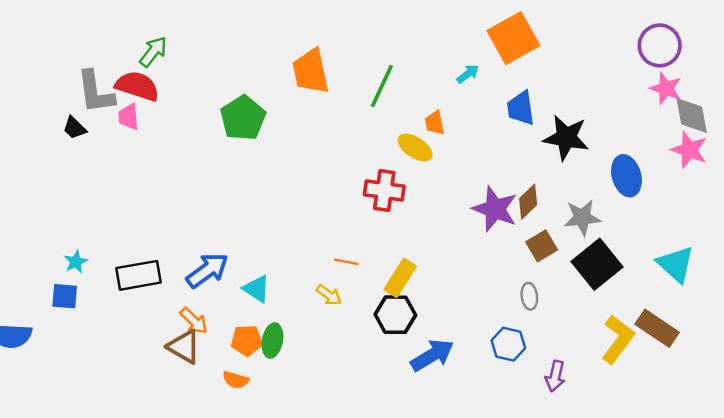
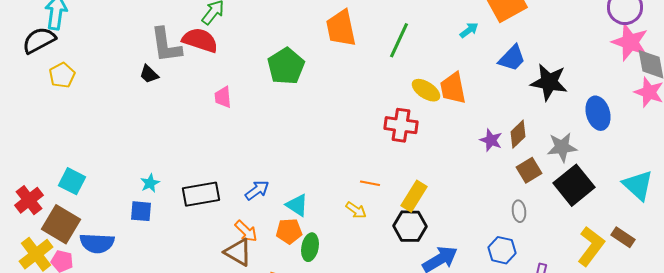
pink star: (666, 89) -> (630, 42), size x1.4
blue trapezoid: (521, 108) -> (512, 58), turned -128
pink trapezoid: (129, 117) -> (223, 97), moved
orange trapezoid: (435, 123) -> (453, 88), moved, size x1.6
purple star: (495, 209) -> (491, 140), size x0.6
blue arrow: (207, 270) -> (257, 190), size x0.7
brown rectangle: (657, 328) -> (623, 237), size x0.7
orange pentagon: (247, 340) -> (289, 231), moved

